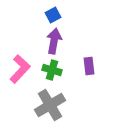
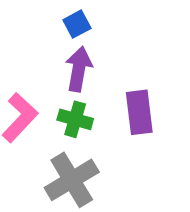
purple rectangle: (89, 66) -> (139, 112), size x1.4

